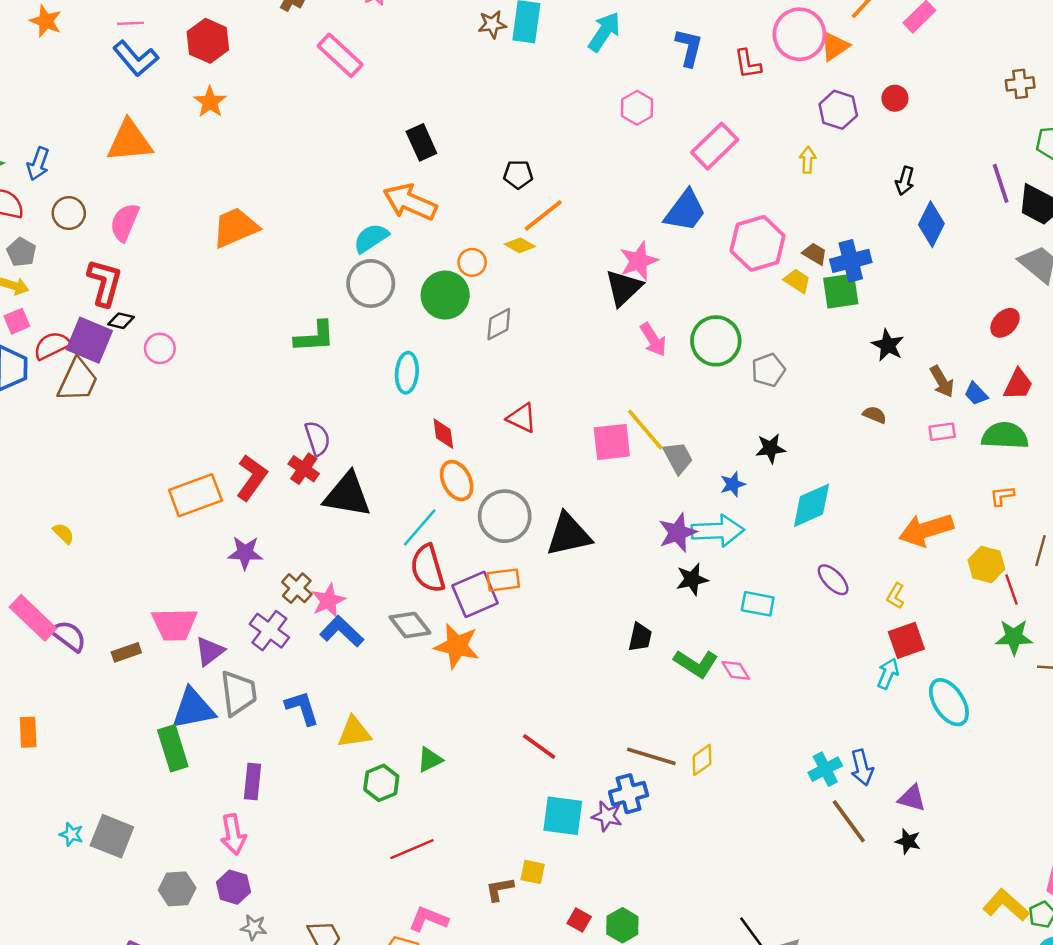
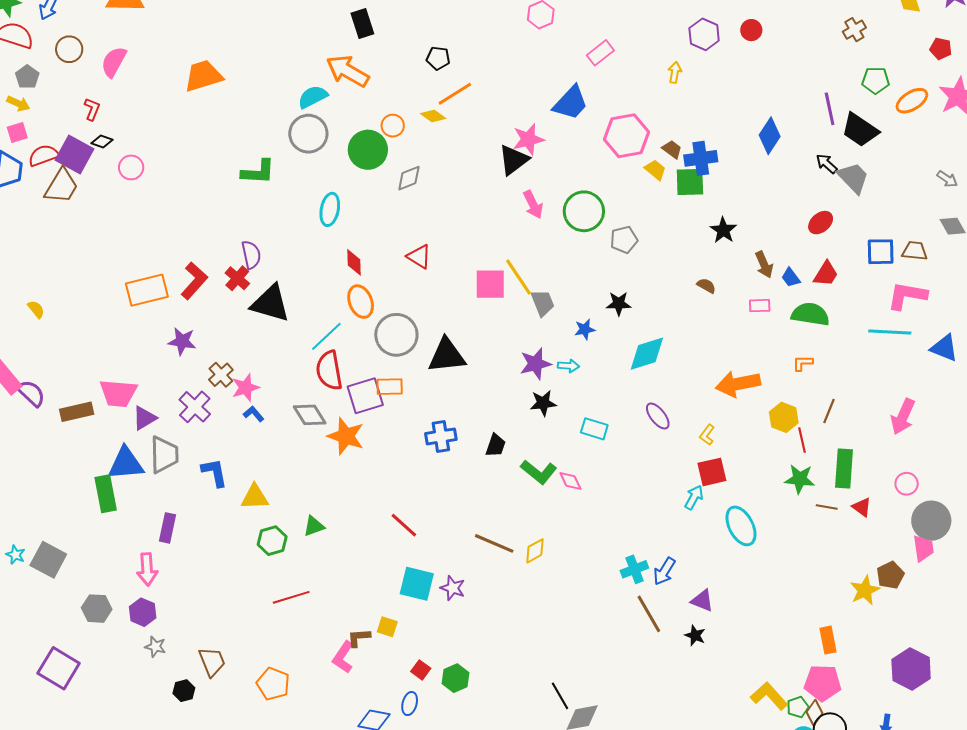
brown cross: (1020, 84) -> (854, 30), turned -30
pink rectangle: (715, 146) -> (600, 53), size x0.7
black arrow: (905, 181) -> (827, 164), moved, turned 110
red L-shape: (105, 283) -> (92, 109), size x0.6
cyan arrow: (718, 531) -> (568, 366), size x0.5
blue L-shape: (342, 631) -> (254, 414), size x0.6
brown rectangle: (126, 652) -> (77, 412), size x1.4
blue arrow: (862, 768) -> (664, 571), turned 40
blue cross: (629, 794) -> (441, 436), moved
pink L-shape: (428, 919) -> (343, 657), moved, turned -84

